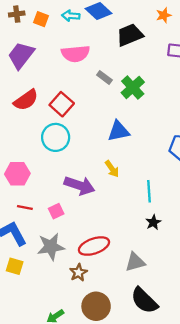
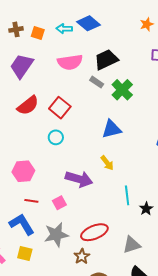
black trapezoid: (130, 35) -> (106, 60), moved
cyan circle: (56, 137) -> (56, 137), size x0.6
cyan line: (149, 191) -> (127, 195), moved

